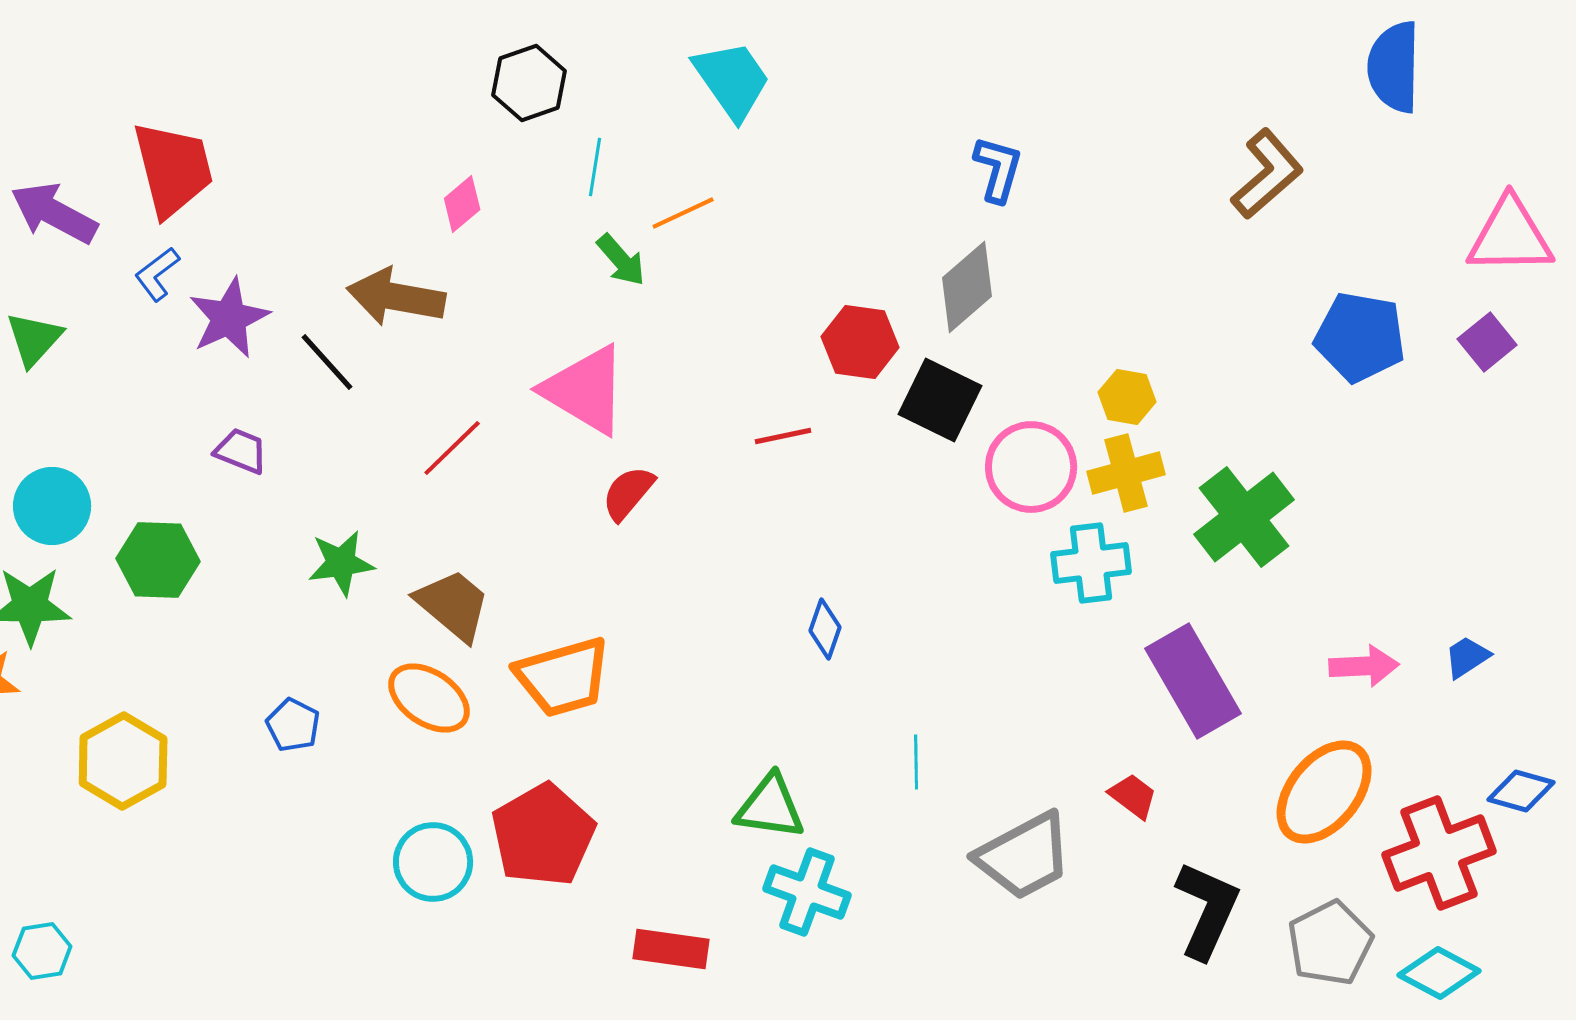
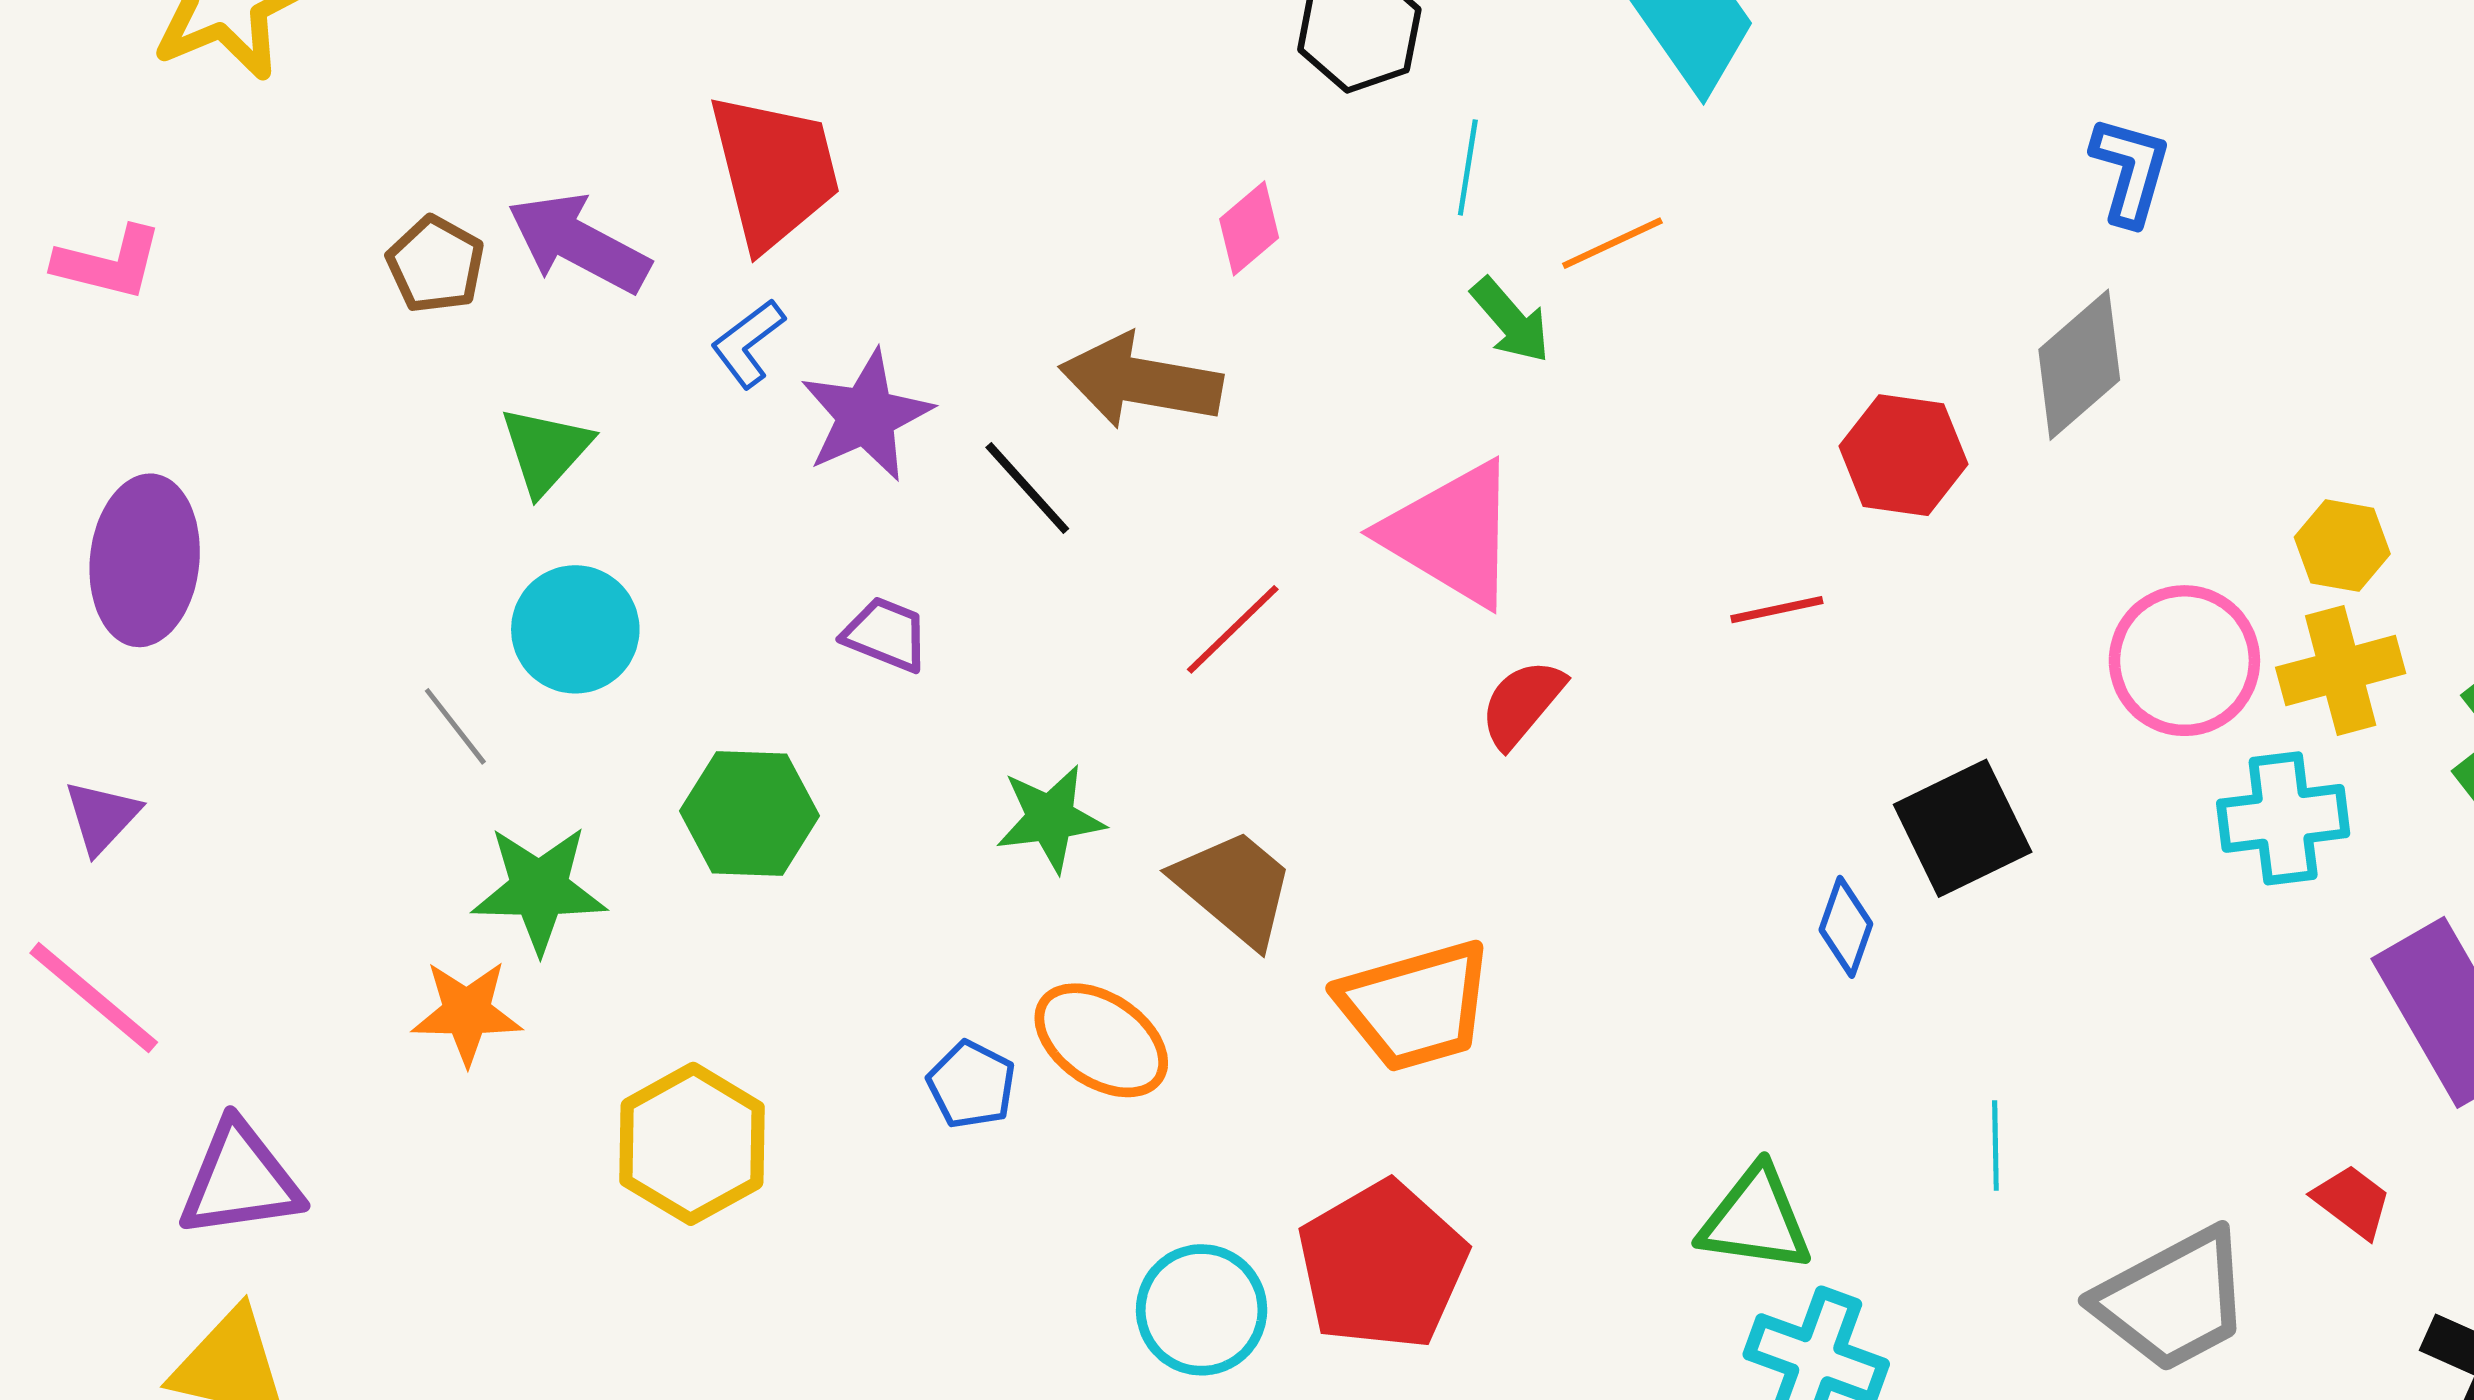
black square: (940, 400) -> (1963, 828), moved, turned 38
cyan circle: (52, 506) -> (575, 629), moved
orange ellipse: (429, 698) -> (1101, 1040), moved

